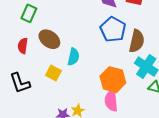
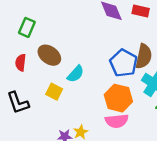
blue pentagon: (113, 29) -> (124, 63), moved
cyan semicircle: (73, 57) -> (76, 74), turned 30
pink semicircle: (111, 101) -> (117, 121), turned -90

